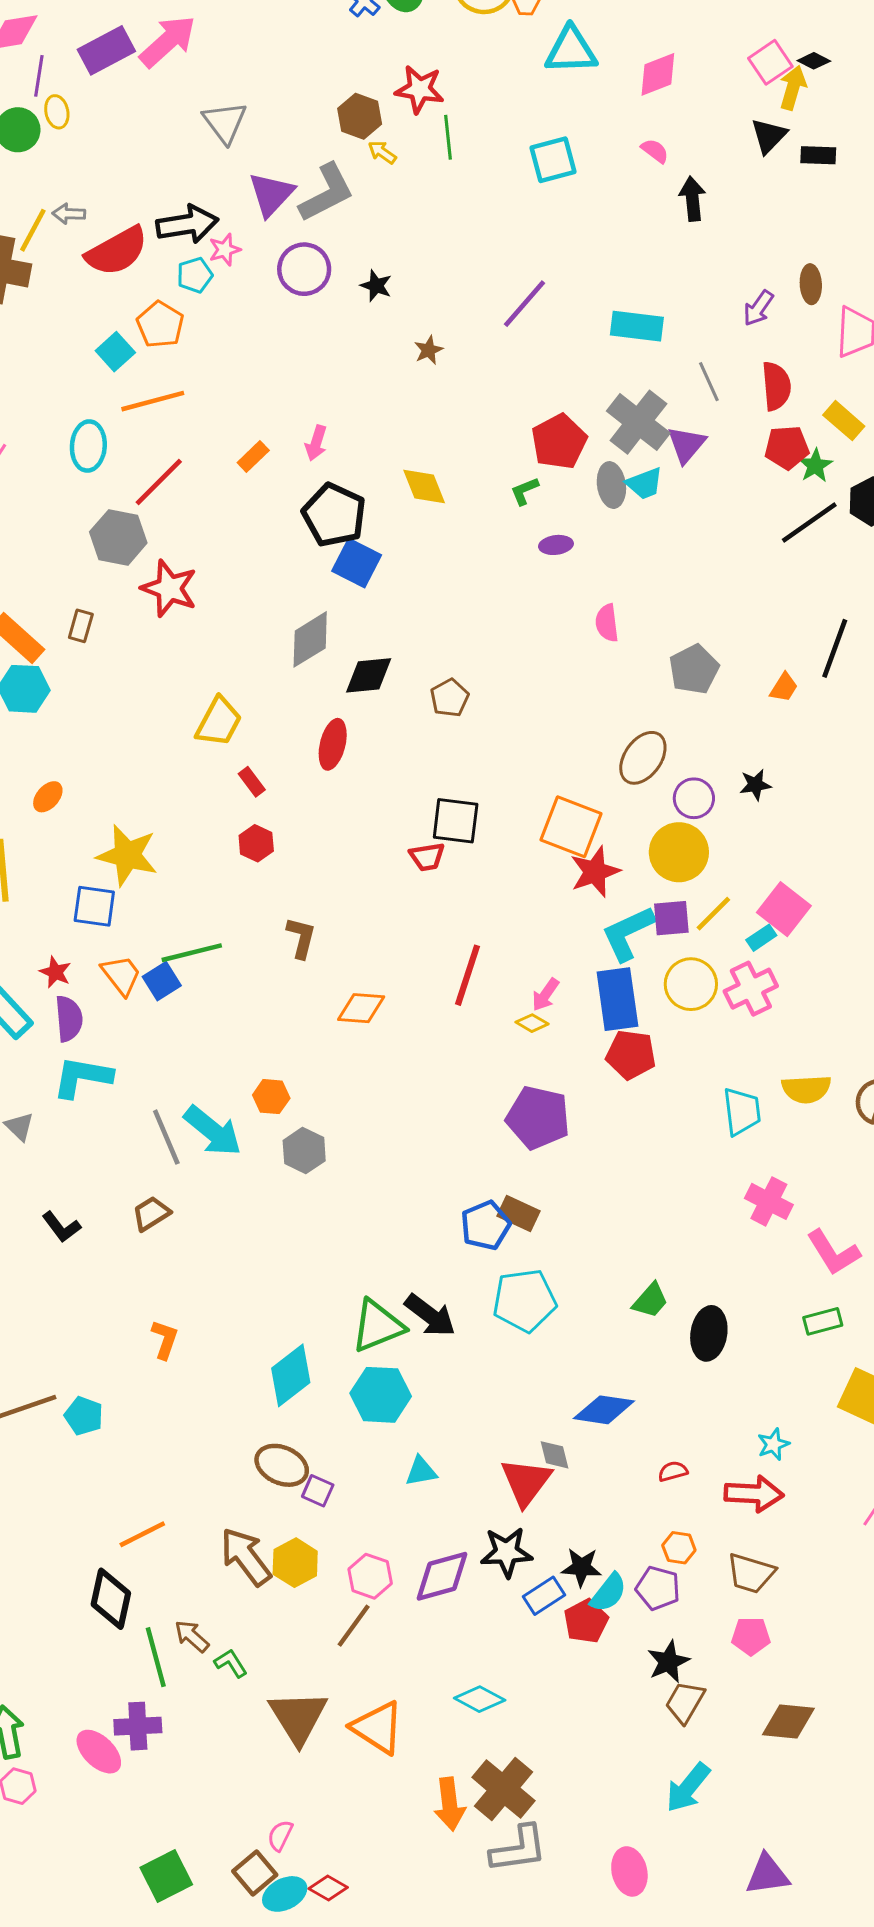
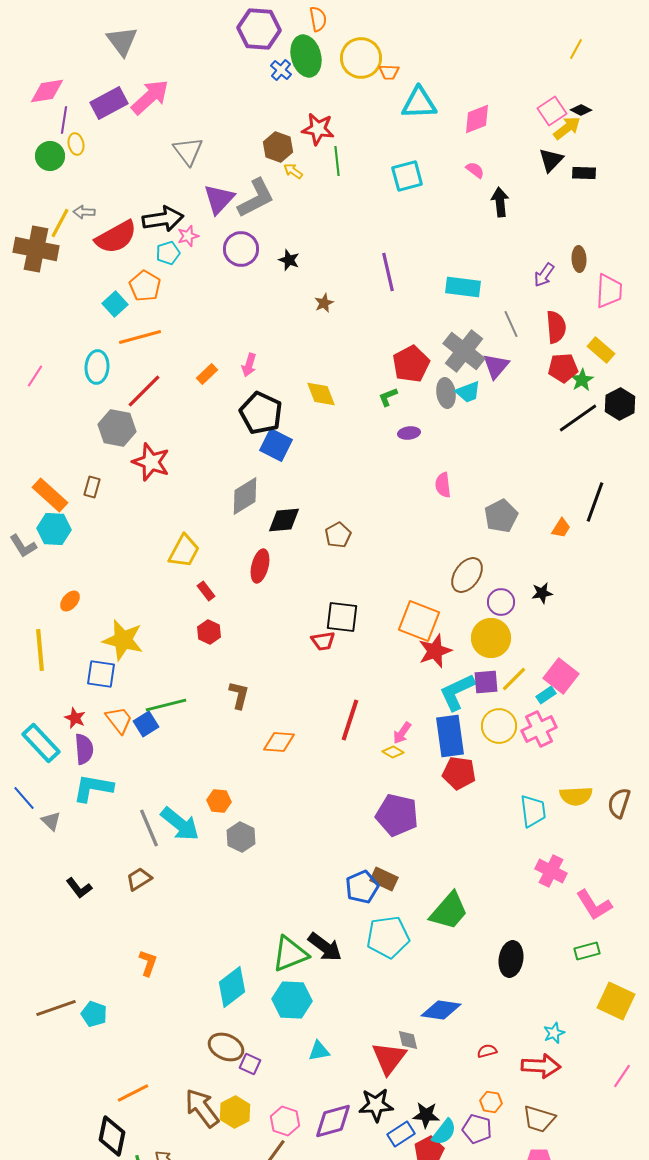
yellow arrow: (793, 88) -> (567, 128), turned 36
purple line: (525, 304) -> (388, 272), turned -54
green trapezoid: (650, 1300) -> (449, 911), moved, size x1.6

